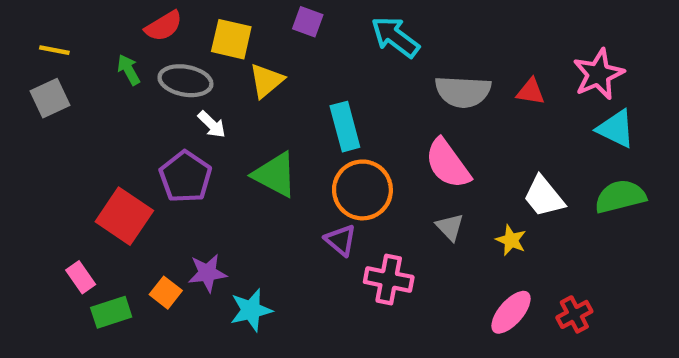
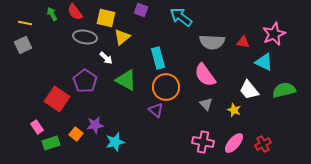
red semicircle: (164, 26) -> (75, 12), turned 84
green arrow: (129, 70) -> (52, 14), moved
white arrow: (212, 124) -> (106, 58), moved
cyan triangle: (616, 129) -> (264, 62), moved
pink cross: (389, 279) -> (203, 142), moved

